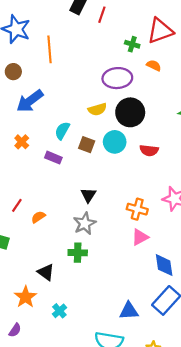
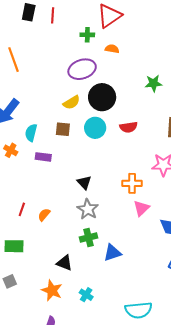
cyan semicircle: (62, 131) -> (31, 133), moved
brown square: (87, 145) -> (63, 129), moved
blue triangle: (129, 311) -> (112, 253), moved

